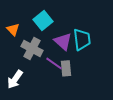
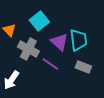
gray rectangle: (66, 68) -> (83, 67), moved, turned -63

